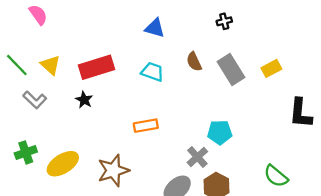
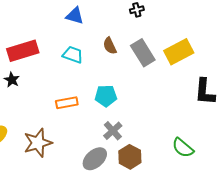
yellow rectangle: (271, 68) -> (179, 52), size x1.6
cyan pentagon: (220, 132) -> (106, 96), moved

